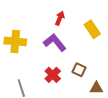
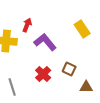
red arrow: (60, 18) -> (27, 25), moved

